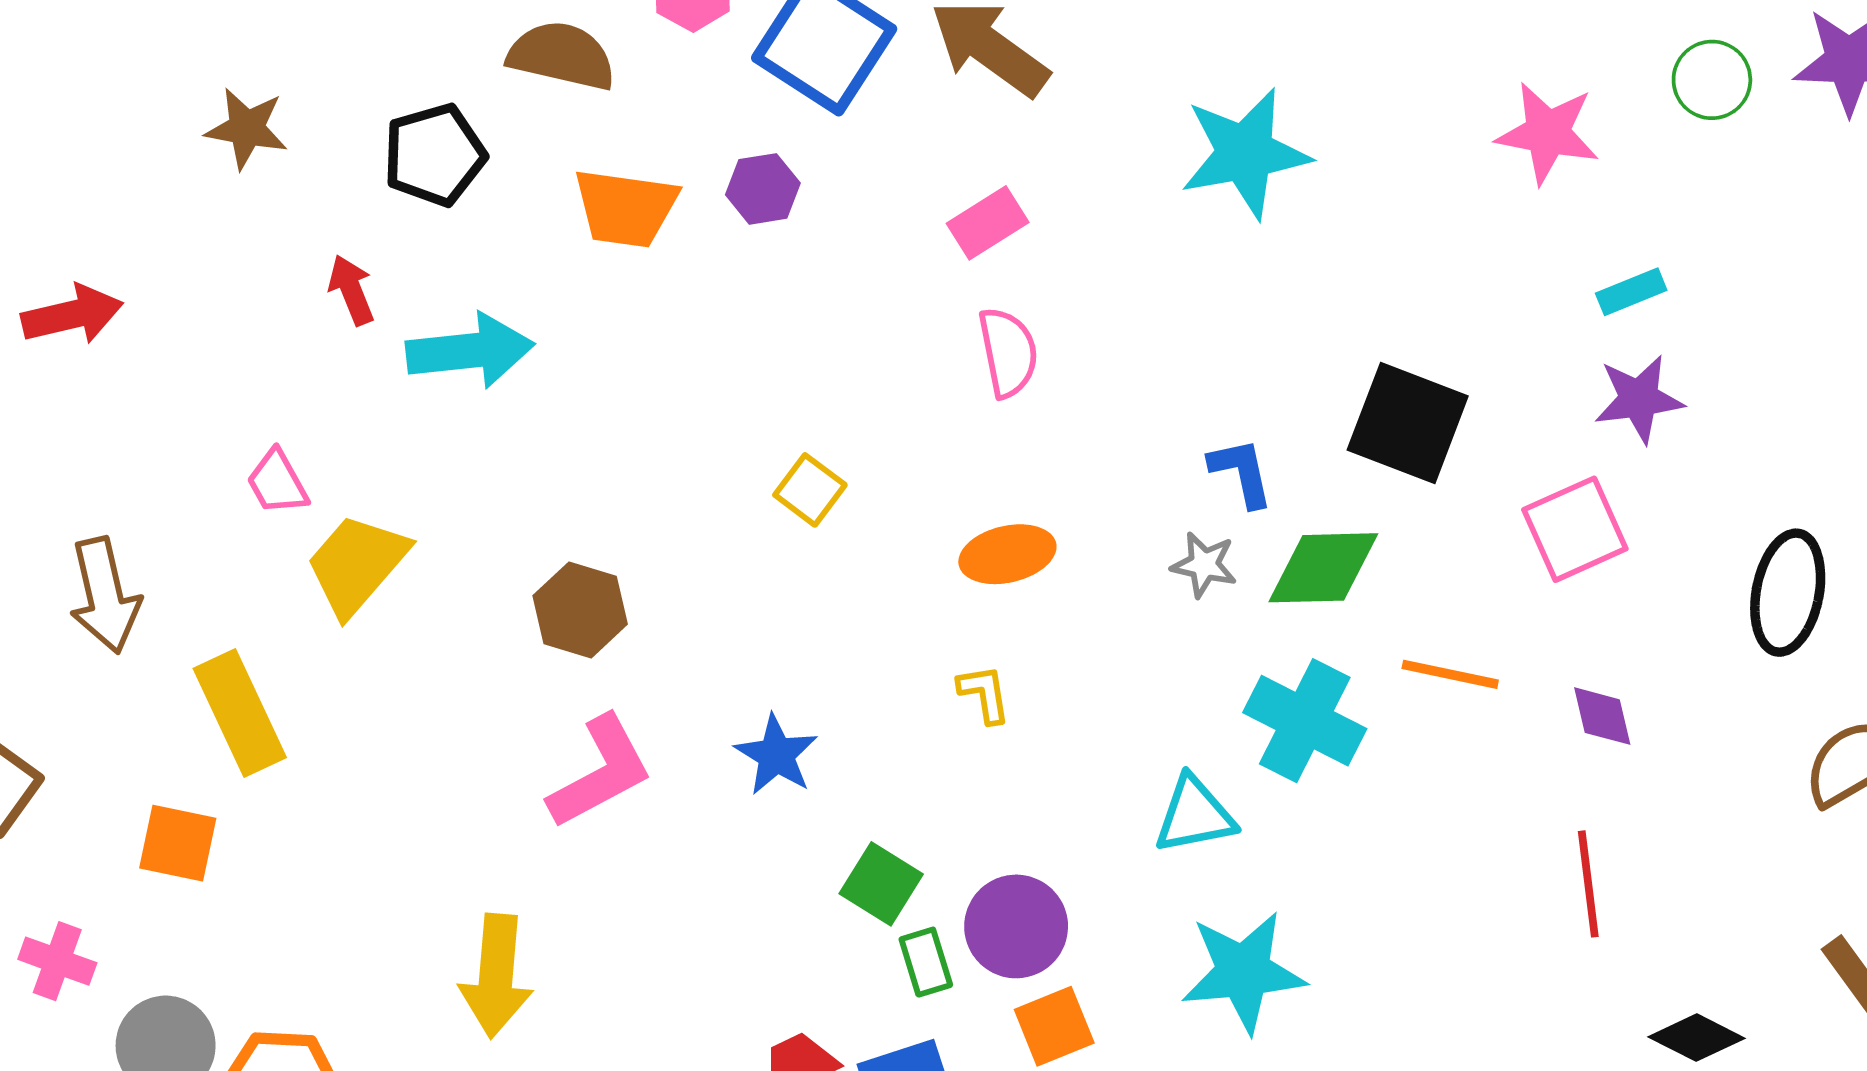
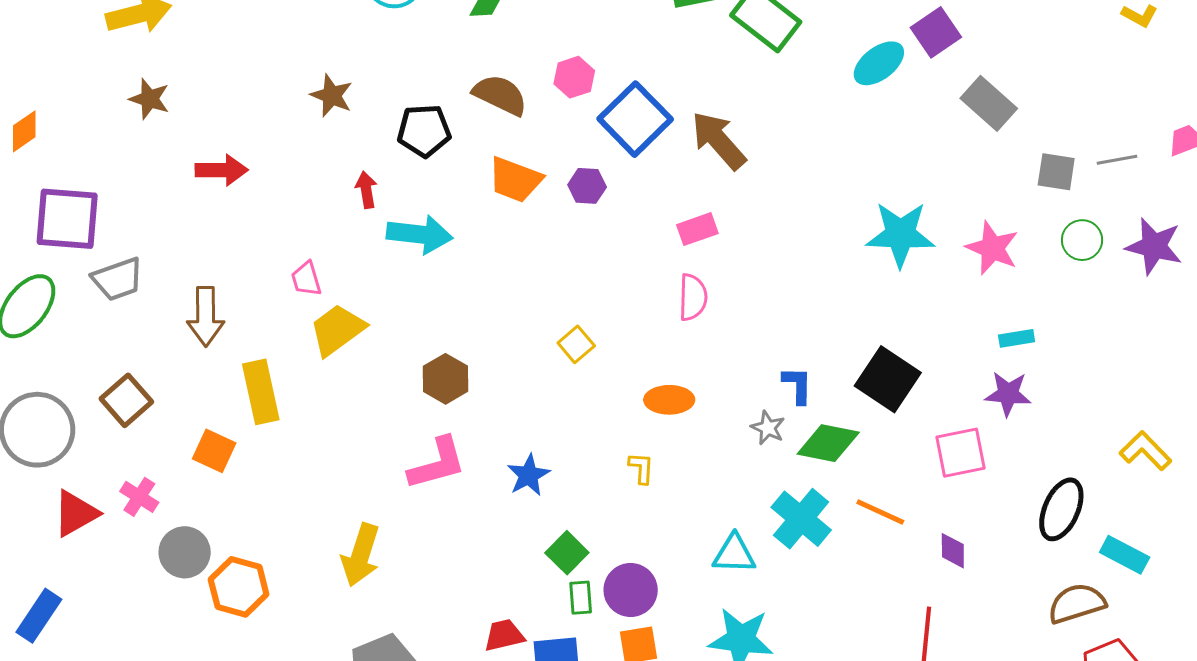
cyan star: (1245, 153) -> (900, 234), moved

